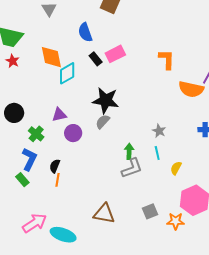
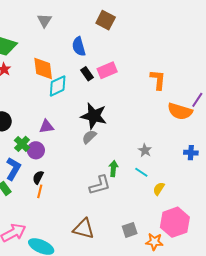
purple circle: (73, 133) -> (36, 150), moved
cyan line: (157, 153) -> (141, 172), turned -48
gray L-shape: (132, 168) -> (100, 185), moved

